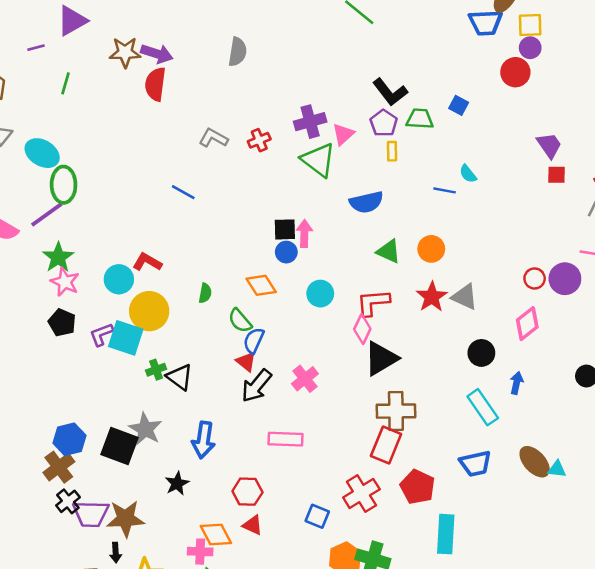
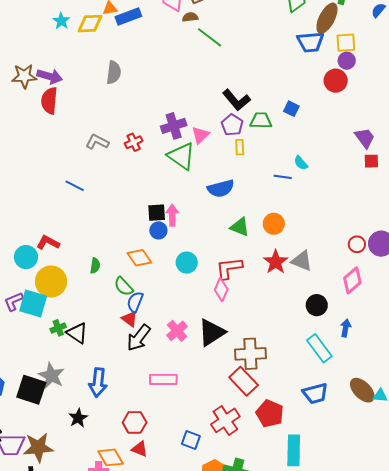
black triangle: (381, 358) -> (212, 333), moved
red rectangle: (386, 445) -> (244, 381), turned -64

